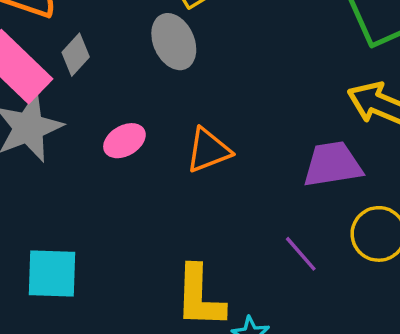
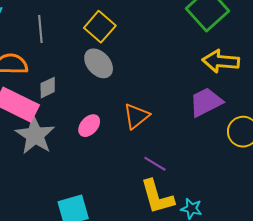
gray diamond: (76, 55) -> (48, 88), turned 40
purple line: (301, 254) -> (155, 164), moved

